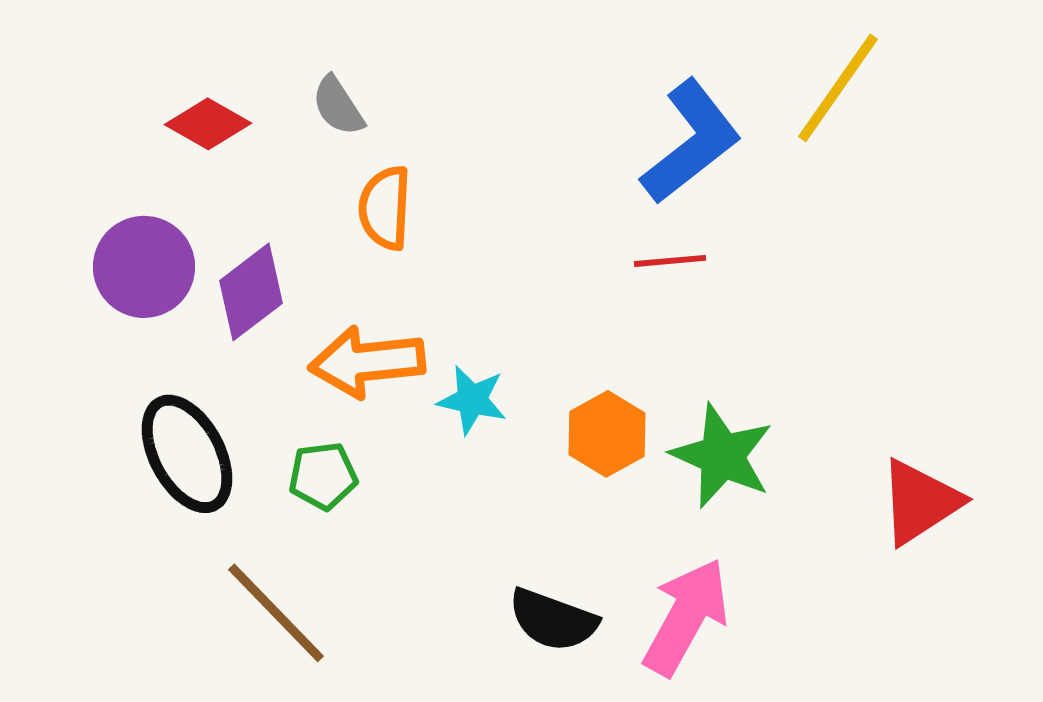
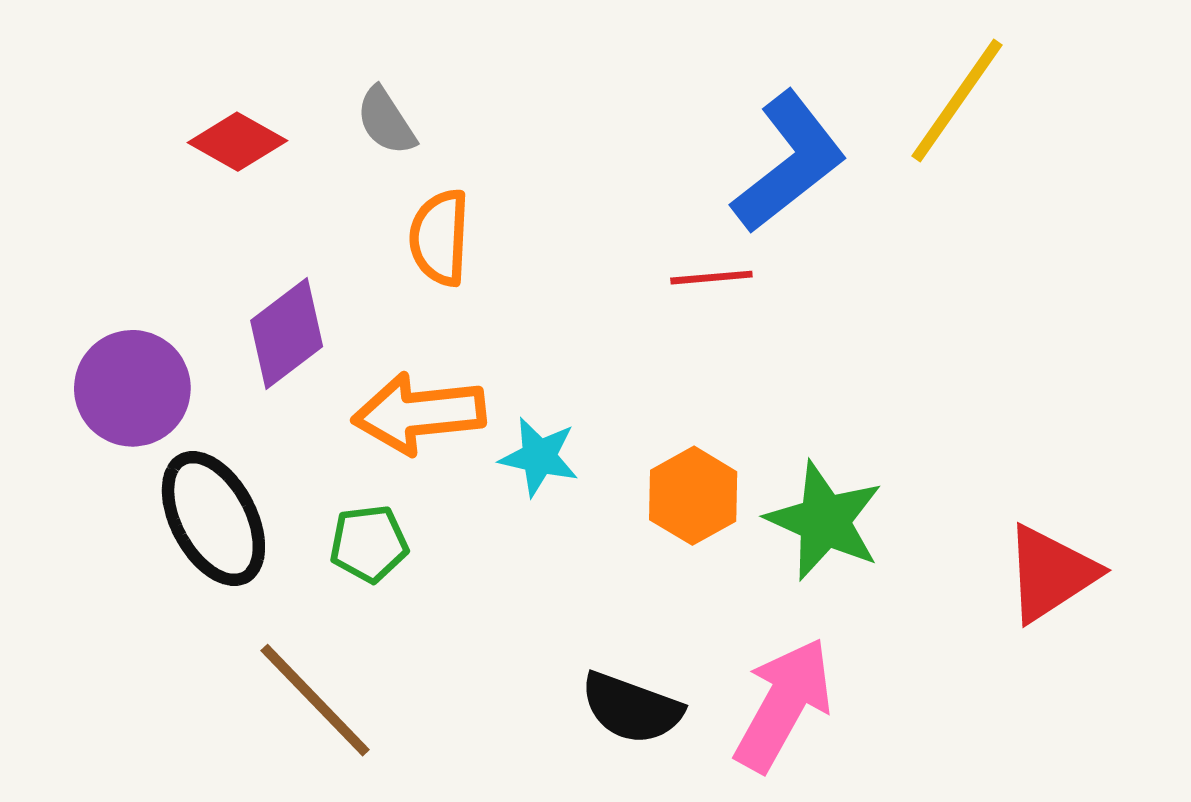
red line: (670, 261) -> (711, 278), moved
purple circle: (144, 267) -> (132, 388), moved

